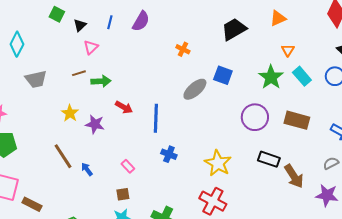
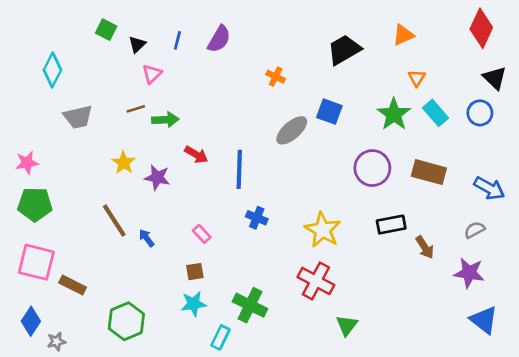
black rectangle: (269, 159) -> (391, 225), turned -30
brown arrow: (294, 176) -> (425, 247), size x0.7

